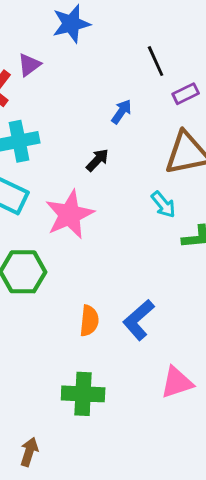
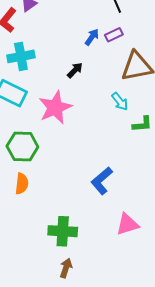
purple rectangle: (186, 94) -> (114, 35), moved
orange semicircle: (89, 321) -> (22, 184), moved
brown arrow: (29, 452) -> (66, 268), moved

